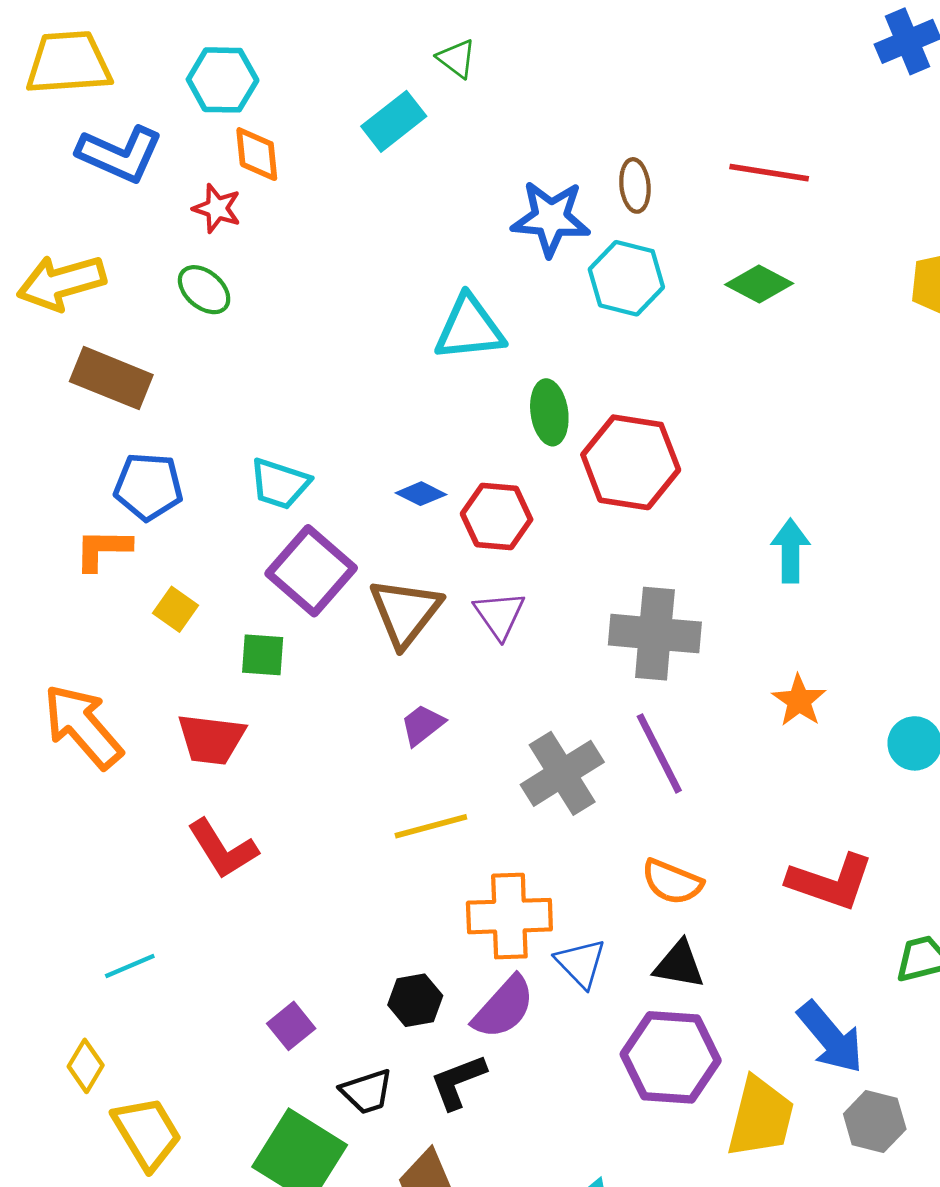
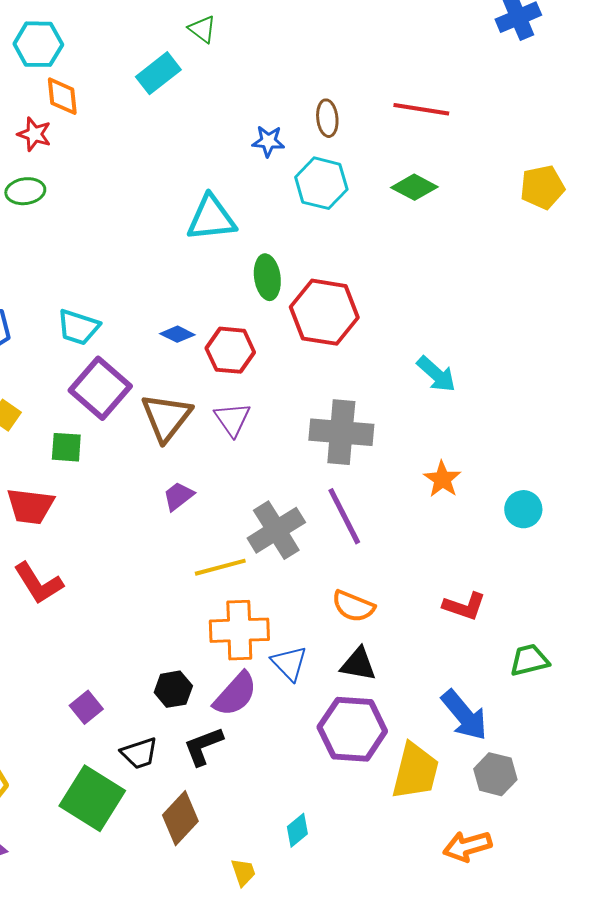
blue star: (551, 218) -> (268, 141), size x0.6
green ellipse: (204, 290) -> (25, 191), turned -48
cyan arrow: (790, 551) -> (436, 374), turned 132
yellow line: (431, 826) -> (220, 567), moved
red L-shape: (830, 882) -> (464, 606), size x0.7

